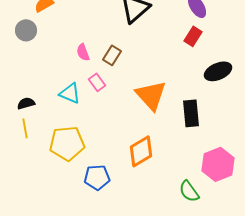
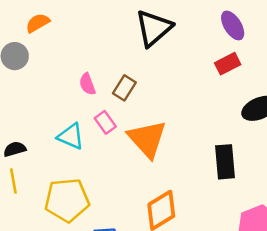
red rectangle: (193, 36) -> (228, 64), turned 30
orange triangle: (151, 95) -> (147, 139), moved

